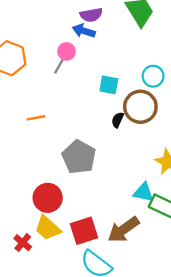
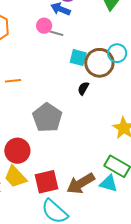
gray line: (59, 66) -> (56, 33), moved, turned 72
brown circle: (140, 107) -> (99, 63), moved
cyan triangle: (143, 192) -> (109, 184), moved

